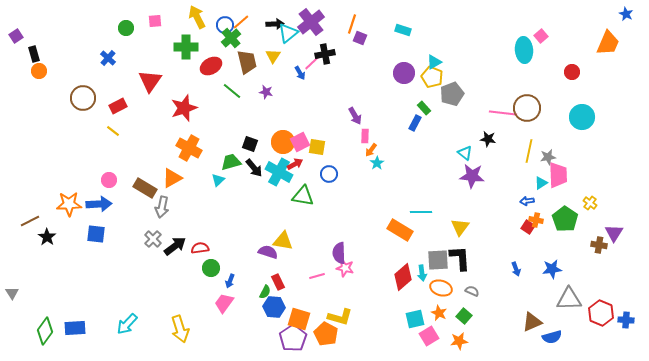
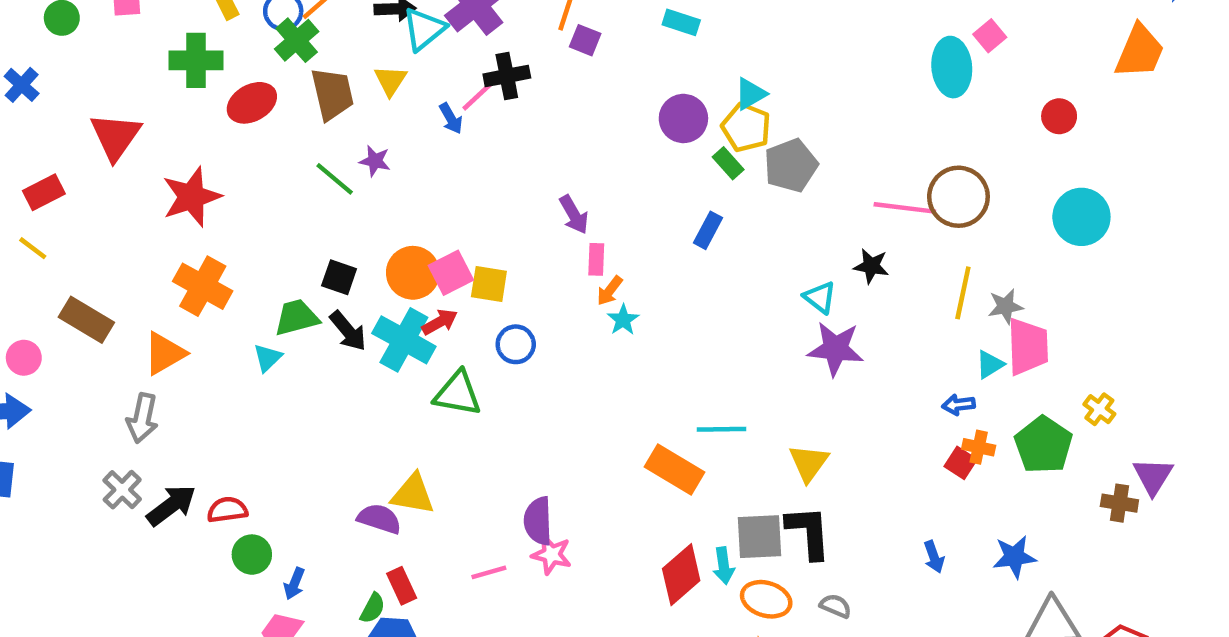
green line: (232, 91) -> (335, 179), moved
green rectangle: (424, 108) -> (728, 163), moved
brown rectangle: (145, 188) -> (86, 320), moved

